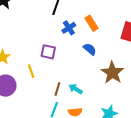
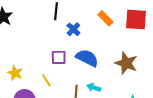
orange rectangle: (91, 23) -> (105, 18), moved
blue semicircle: (90, 49) -> (87, 58), moved, size x1.6

